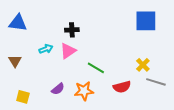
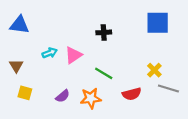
black cross: (72, 30) -> (104, 32), moved
yellow square: (23, 97) -> (25, 93), moved

